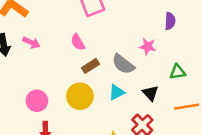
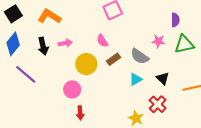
pink arrow: (31, 43) -> (65, 43), turned -32
green triangle: (178, 72) -> (184, 44), moved, size x1.5
yellow circle: (80, 96) -> (86, 64), moved

